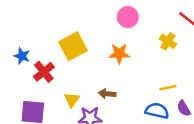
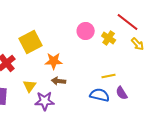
pink circle: (128, 17) -> (86, 31), moved
orange star: (119, 54) -> (54, 61), moved

